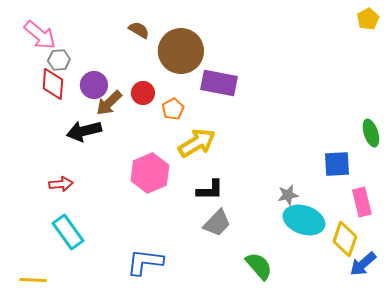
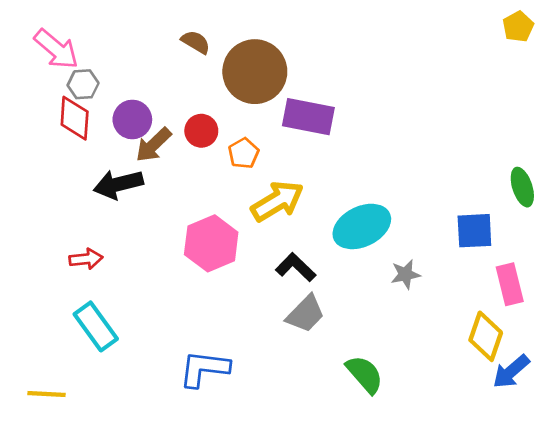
black L-shape: (210, 190) -> (296, 267), turned -136
cyan ellipse: (304, 220) -> (362, 226), moved, turned -45

